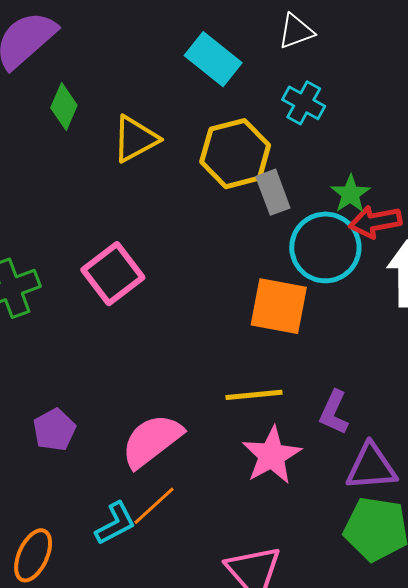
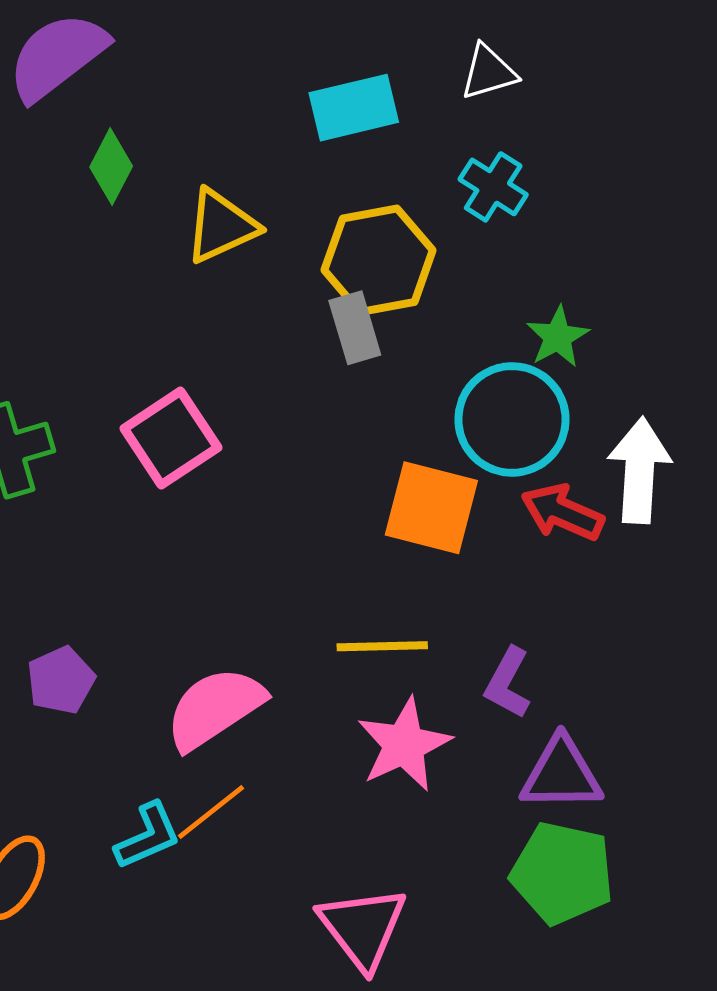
cyan rectangle: (213, 59) -> (354, 108), turned -56
gray rectangle: (273, 192) -> (355, 328), moved
red arrow: (375, 222) -> (562, 512), moved, turned 30

